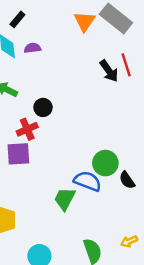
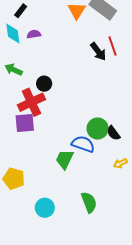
red cross: (27, 129) -> (31, 102), size x1.5
black semicircle: (127, 180) -> (113, 133), moved
yellow arrow: (129, 241) -> (120, 163), moved

